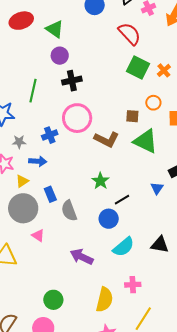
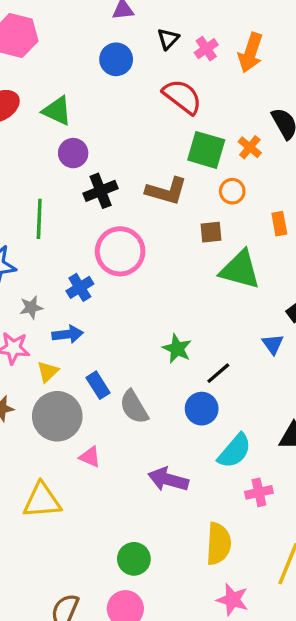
orange circle: (153, 103) -> (232, 191), moved
brown L-shape: (107, 139) -> (166, 191), moved
pink cross: (133, 285) -> (259, 492), moved

